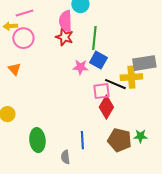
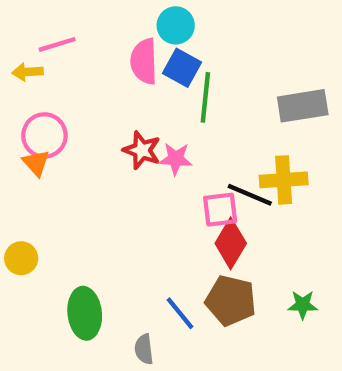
red star: (64, 37) -> (142, 150), moved
pink circle: (23, 38) -> (44, 135), moved
blue square: (98, 60) -> (182, 68), moved
gray rectangle: (144, 63) -> (303, 106), moved
blue line: (82, 140) -> (180, 313), turned -36
brown pentagon: (119, 140) -> (231, 301), moved

